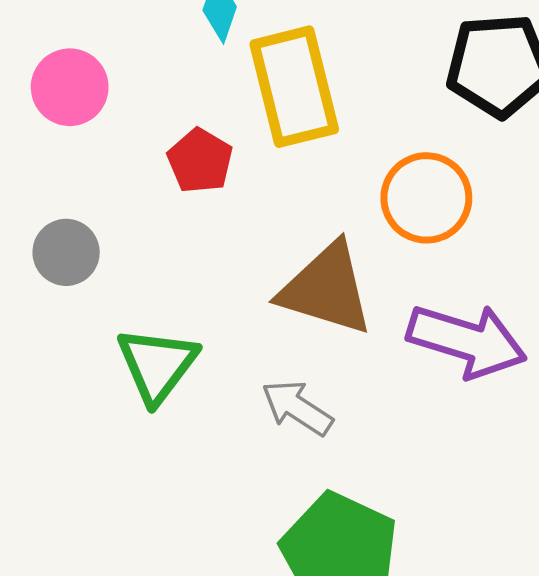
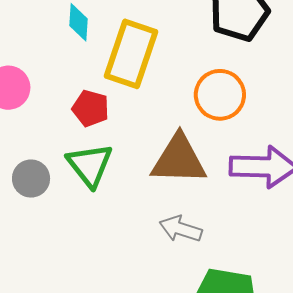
yellow rectangle: (294, 87) -> (131, 54), turned 48
green triangle: (157, 365) -> (90, 165), moved

